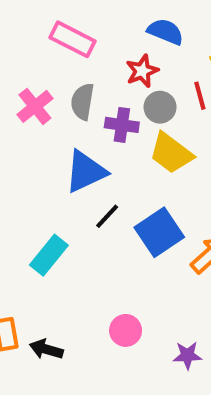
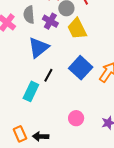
purple cross: (122, 125) -> (50, 21), turned 35
yellow trapezoid: (171, 153) -> (77, 29), turned 40
black line: (107, 216) -> (48, 75), moved

